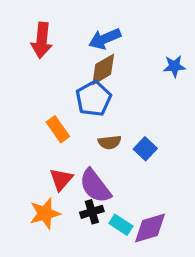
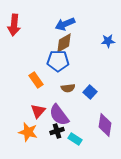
red arrow: (42, 40) -> (14, 25), moved
blue pentagon: (93, 99) -> (58, 61), turned 30
orange star: (45, 213) -> (28, 132), turned 30
purple diamond: (150, 228) -> (105, 125), moved, turned -65

